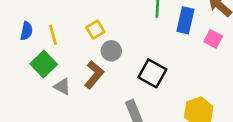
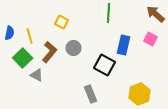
blue rectangle: (185, 20) -> (124, 45), moved
yellow square: (95, 30) -> (62, 22), moved, turned -32
brown L-shape: (94, 75) -> (50, 52), moved

